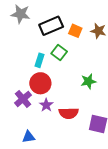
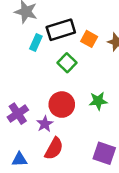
cyan rectangle: (39, 60) -> (36, 43), moved
red circle: (40, 83) -> (62, 105), moved
red semicircle: (69, 113) -> (54, 149), moved, turned -66

